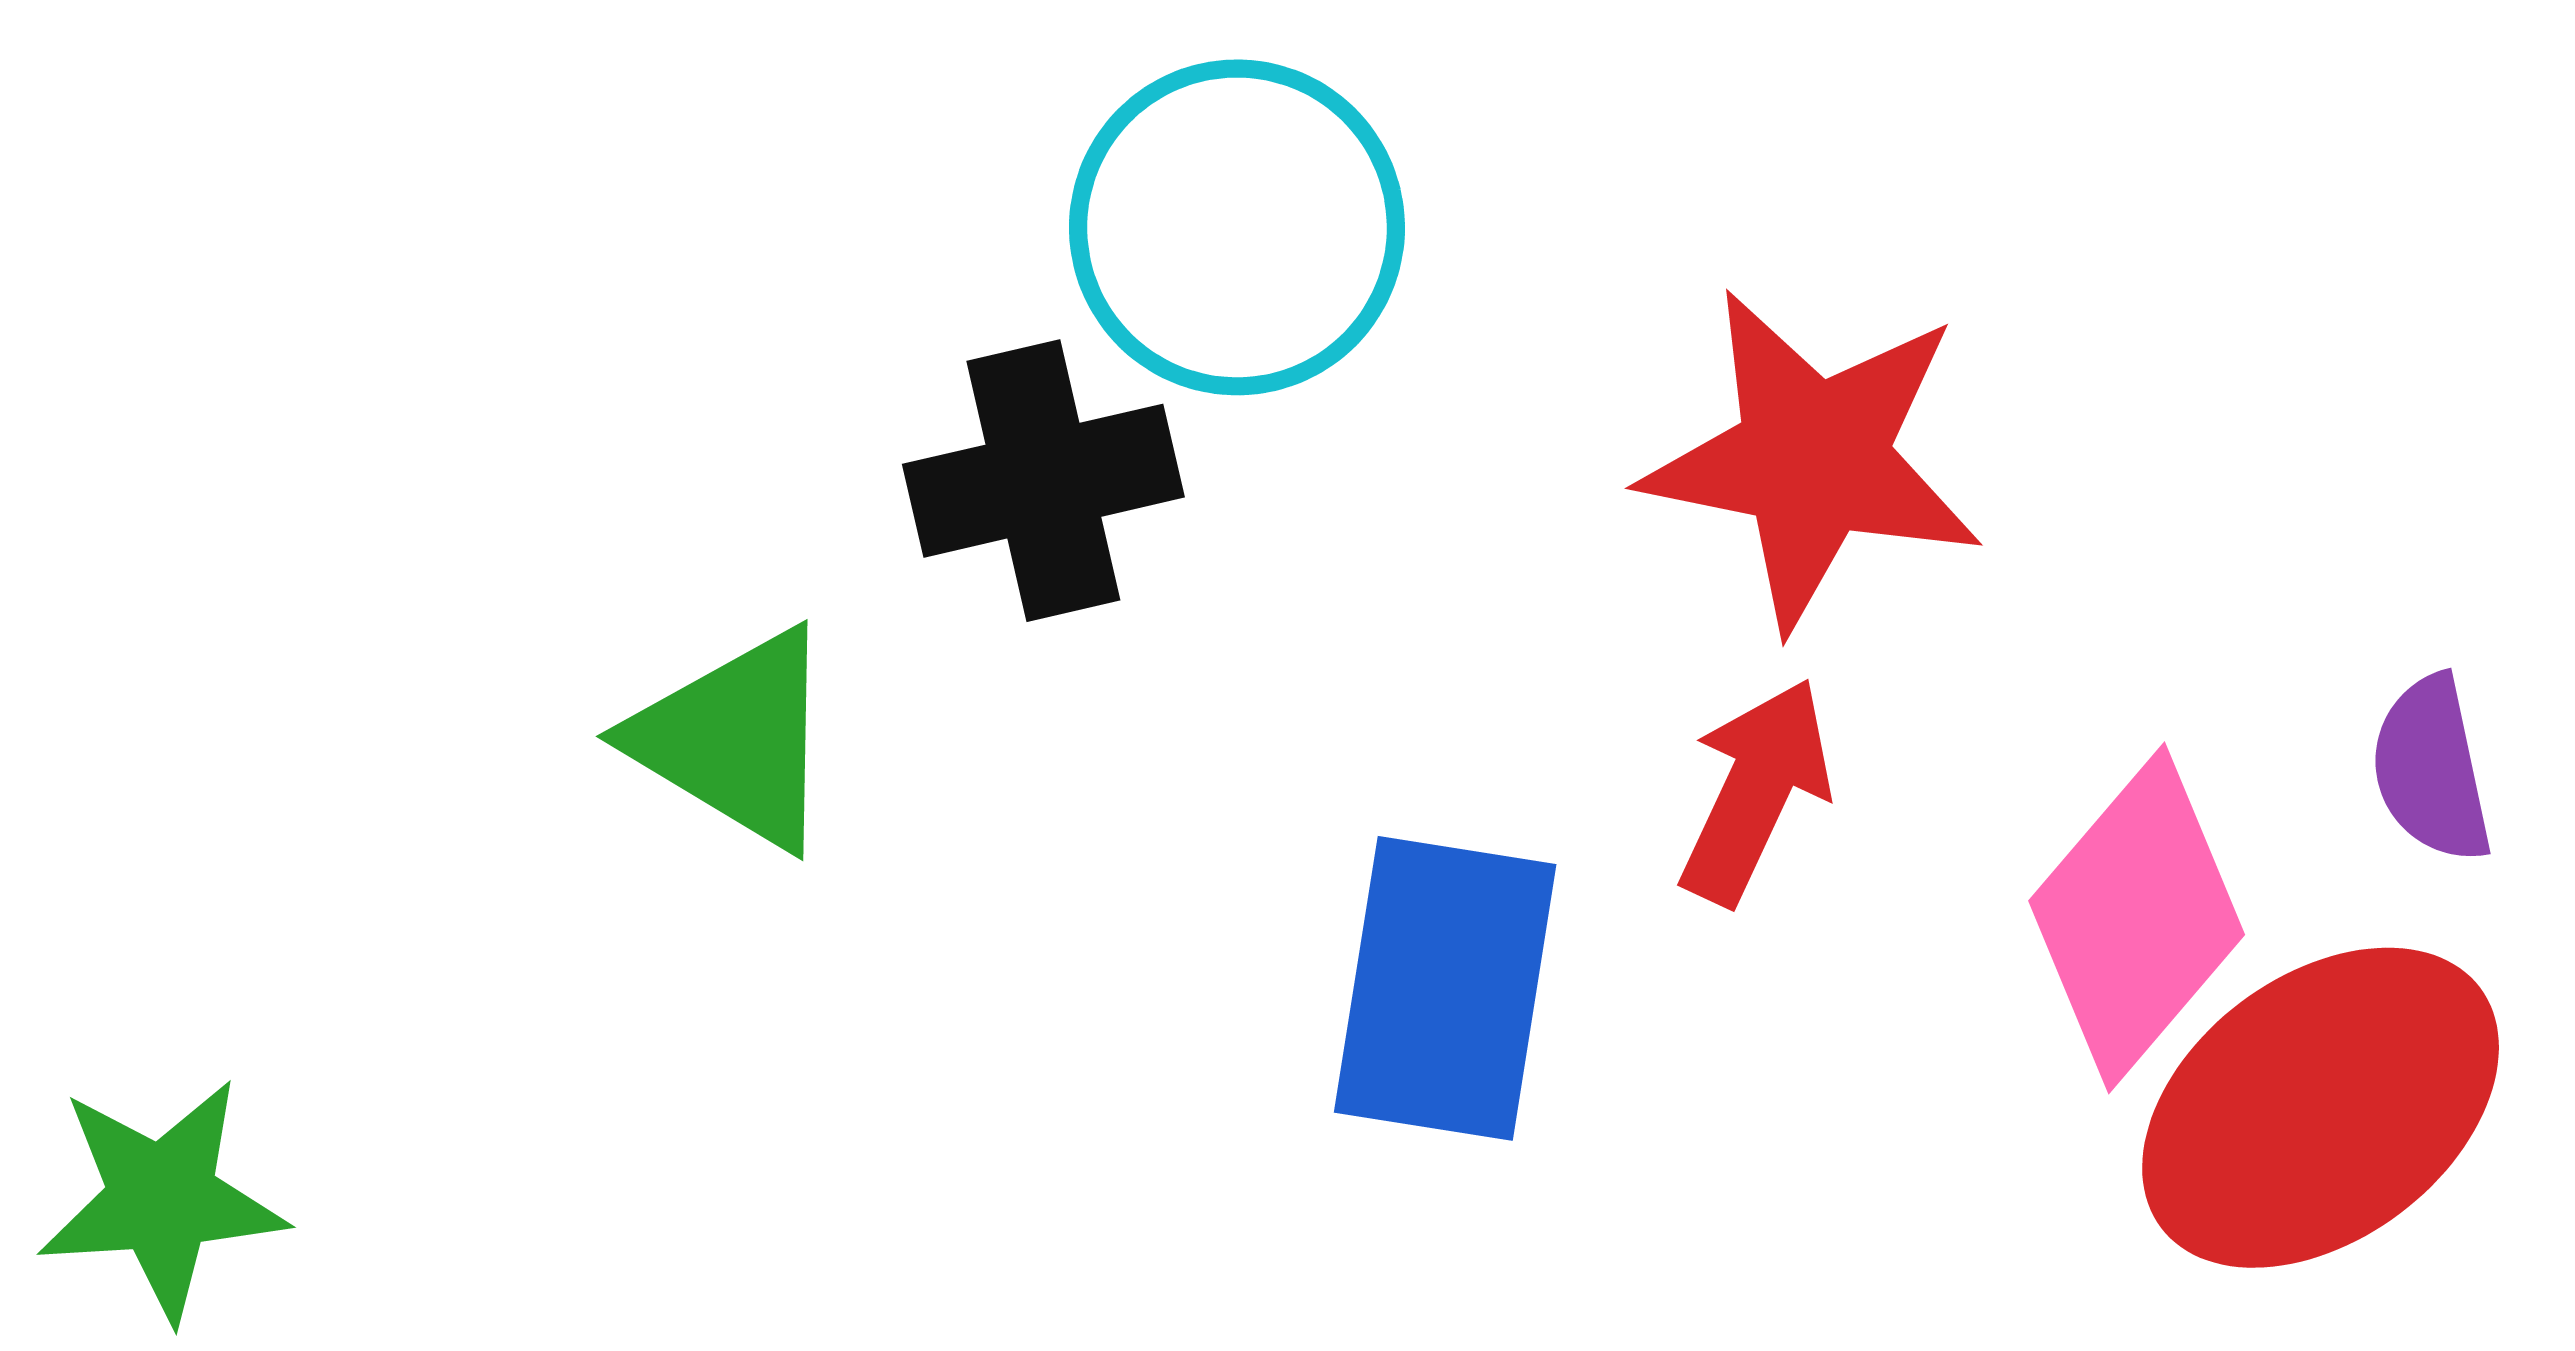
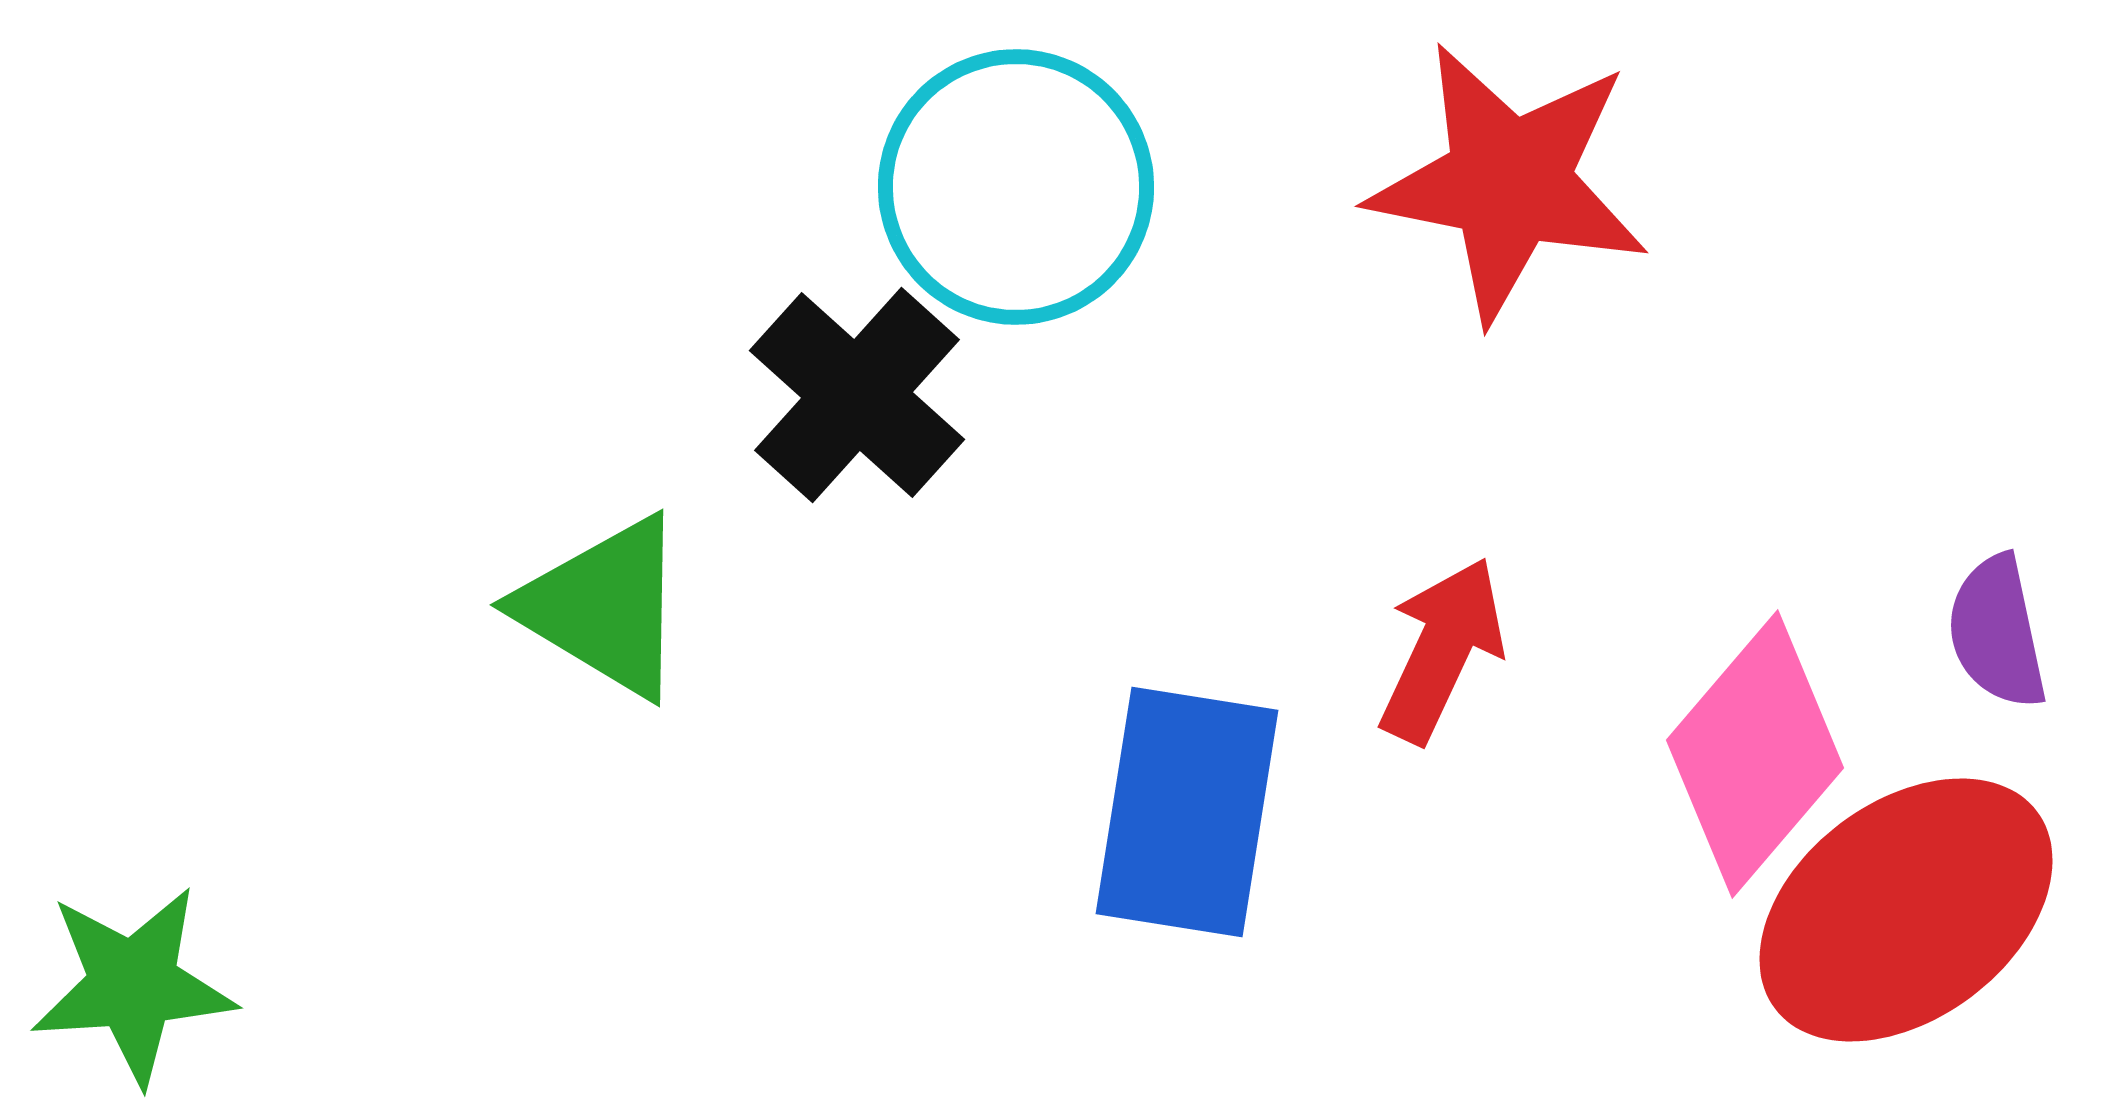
red star: (1813, 459) -> (1509, 182), moved
black cross: (1043, 481) -> (857, 395), turned -35

